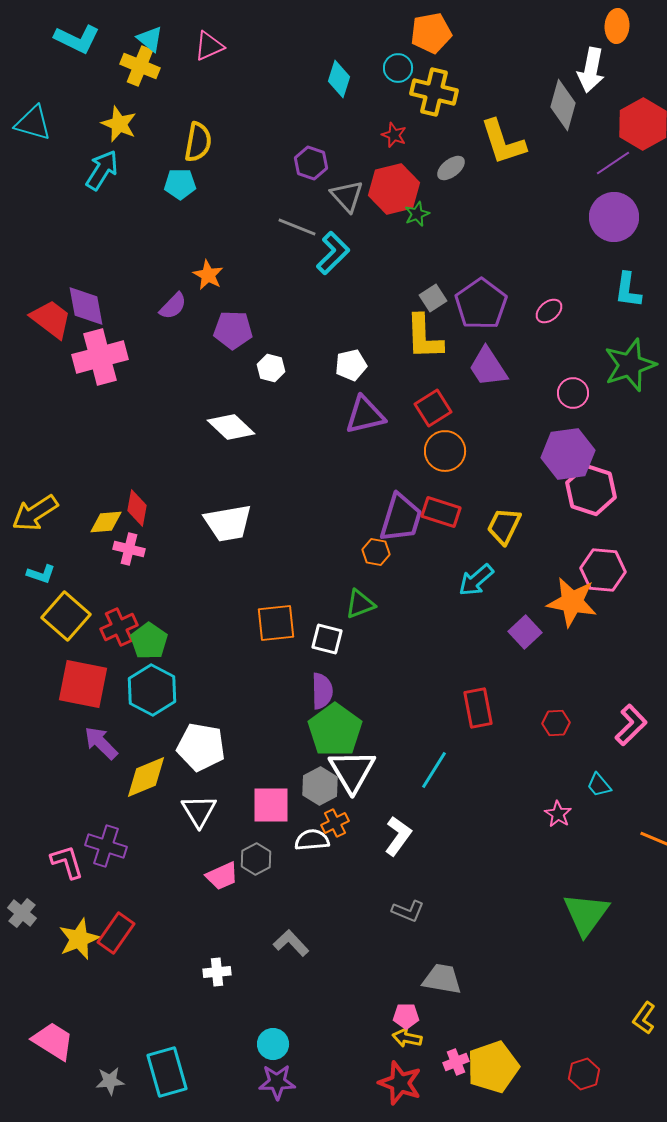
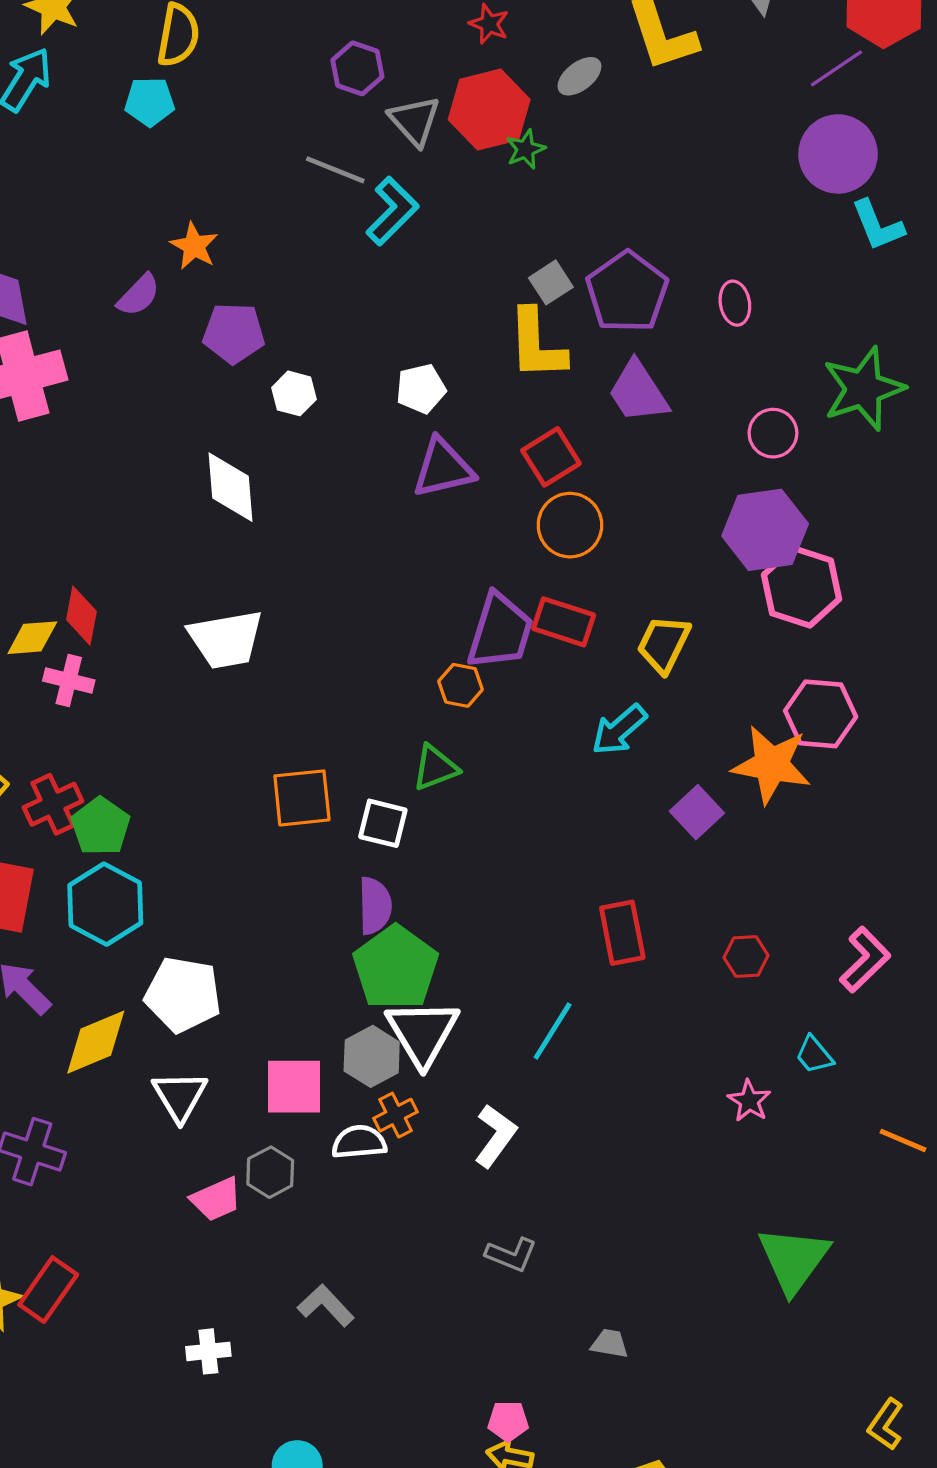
cyan L-shape: (628, 290) -> (878, 225), moved, turned -30
pink ellipse: (549, 311) -> (735, 303), turned -60
white diamond: (231, 427) -> (231, 487), turned 42
gray trapezoid: (442, 979) -> (610, 1343), moved, size x0.6

